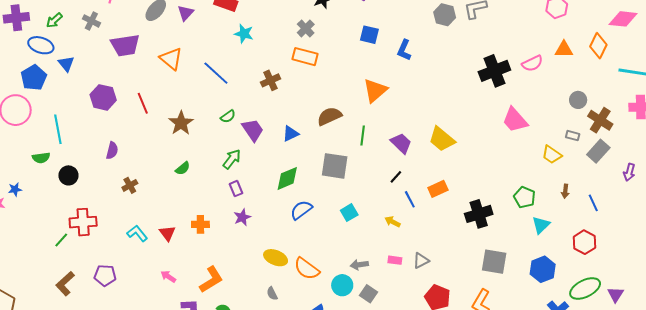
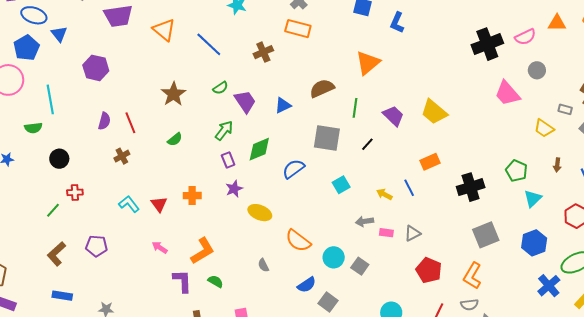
gray circle: (578, 100) -> (537, 70), moved
red line: (143, 103) -> (130, 123), moved
black circle: (68, 175) -> (59, 159), moved
black line: (396, 177) -> (367, 144), moved
green diamond: (287, 178) -> (259, 149), moved
blue line: (410, 199) -> (409, 188), moved
blue semicircle: (301, 210) -> (293, 169), moved
red cross: (83, 222) -> (75, 192), size x0.6
yellow ellipse: (276, 258) -> (260, 213), moved
gray square: (494, 262) -> (486, 235), turned -32
gray arrow: (359, 265) -> (364, 221), moved

